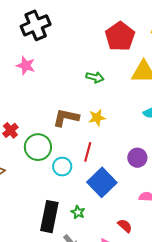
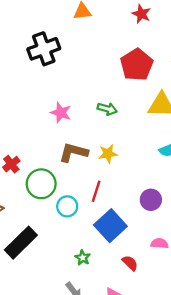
pink star: (26, 66) -> (61, 113), moved
black rectangle: (49, 217) -> (21, 243), moved, turned 32
red semicircle: (125, 226) -> (130, 263), moved

